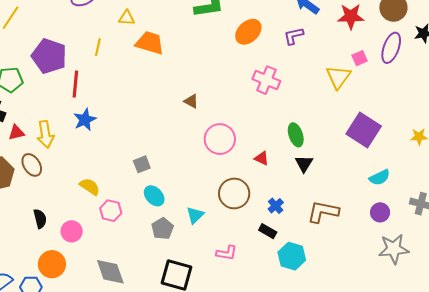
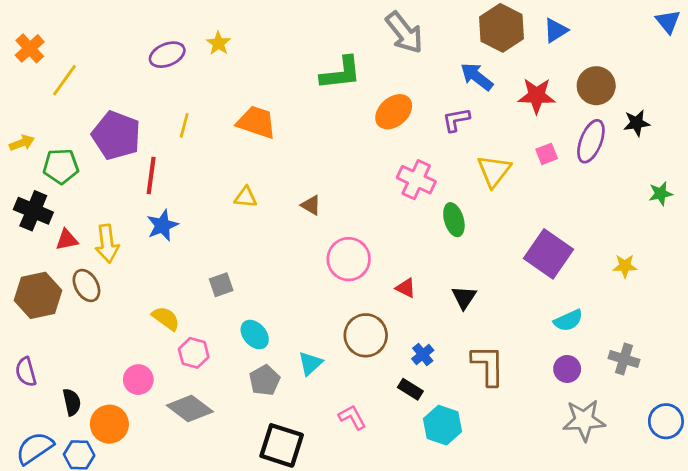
yellow triangle: (127, 18) -> (246, 197), moved
yellow triangle: (338, 77) -> (494, 171), moved
green ellipse: (296, 135) -> (454, 220), moved
gray square: (142, 164) -> (221, 285), moved
brown L-shape: (323, 212) -> (488, 365), turned 76
black semicircle: (40, 219) -> (72, 402), moved
pink L-shape: (227, 253) -> (352, 417), turned -130
gray diamond: (110, 272) -> (190, 408), moved, turned -36

